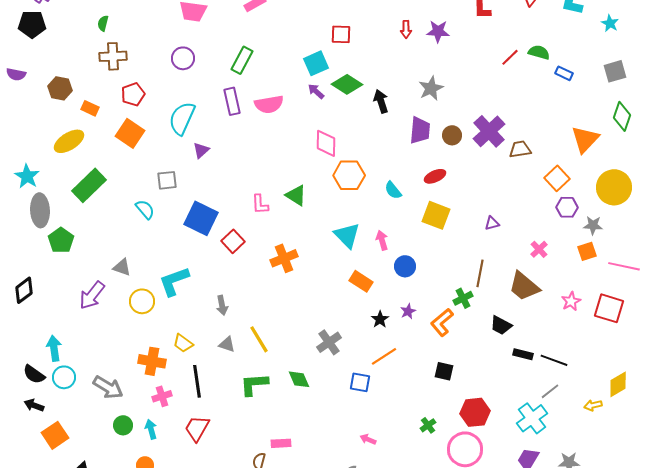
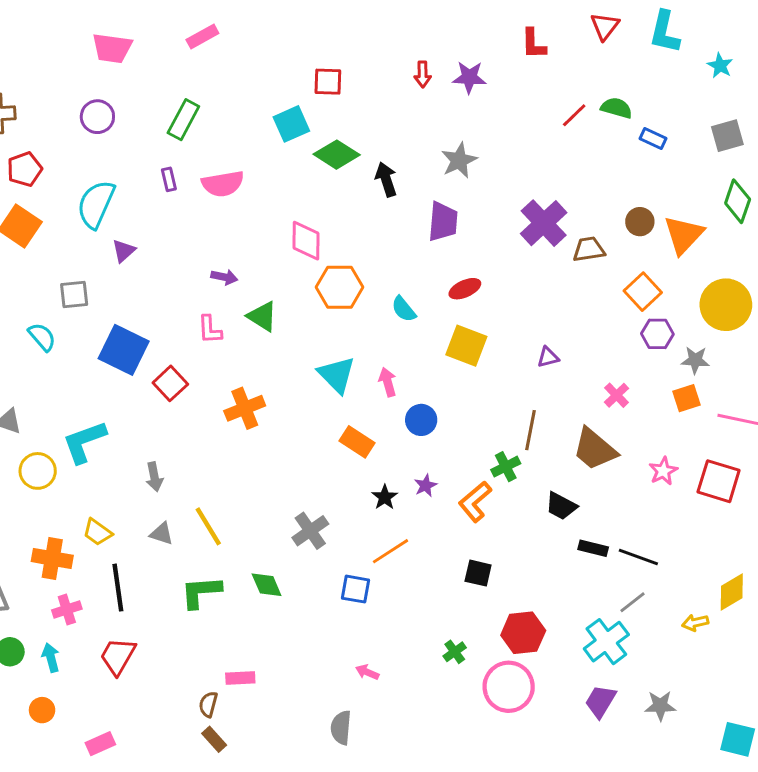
purple arrow: (316, 91) -> (224, 277), moved, turned 150
purple rectangle: (232, 101) -> (169, 179), size x0.6
brown circle: (452, 135) -> (640, 222), moved

